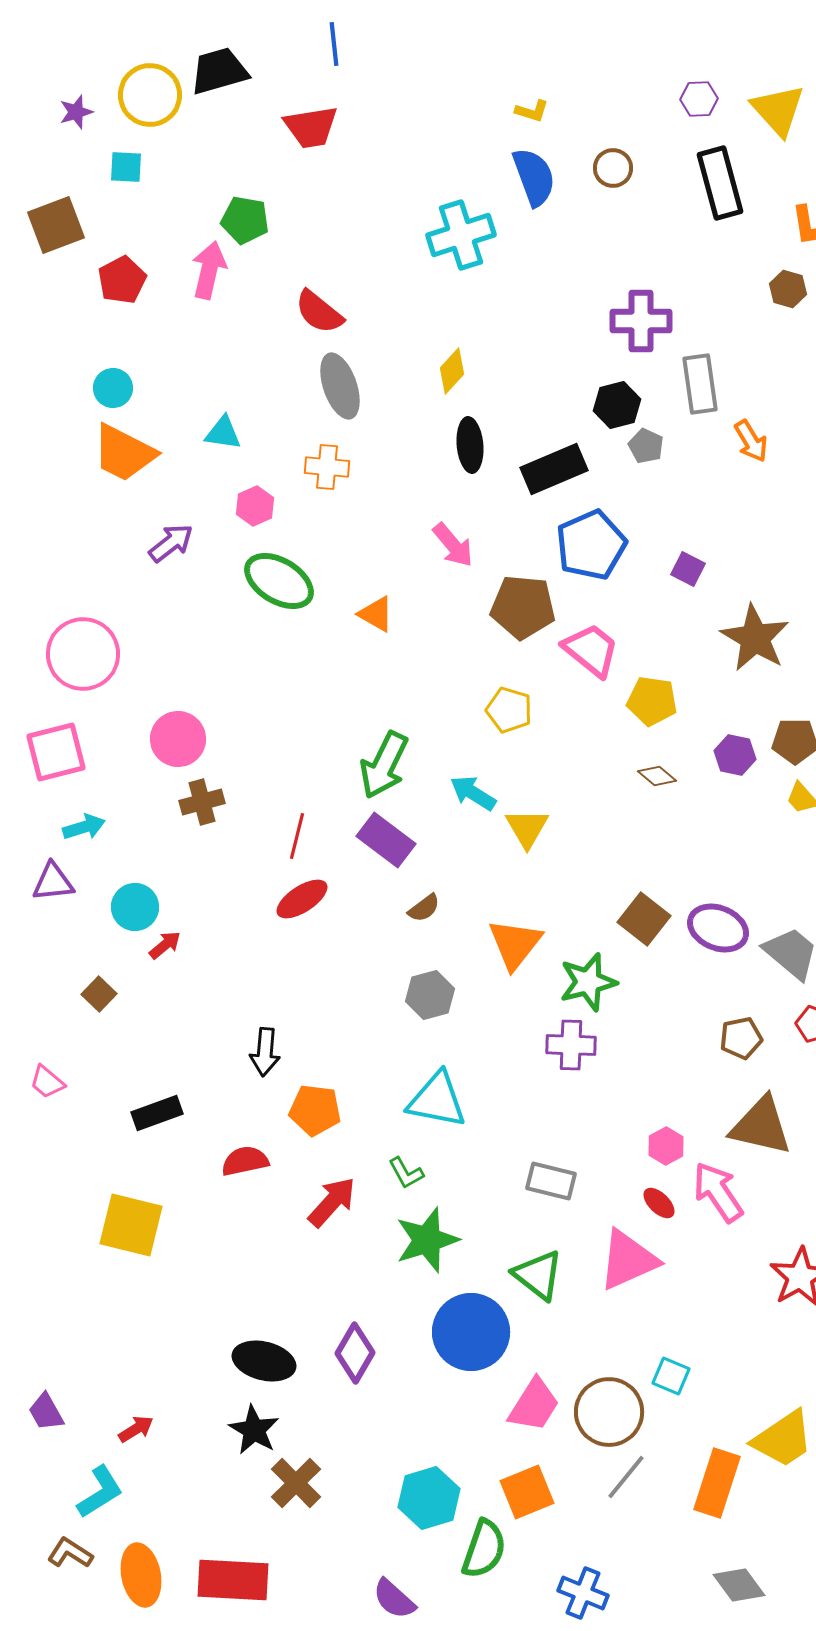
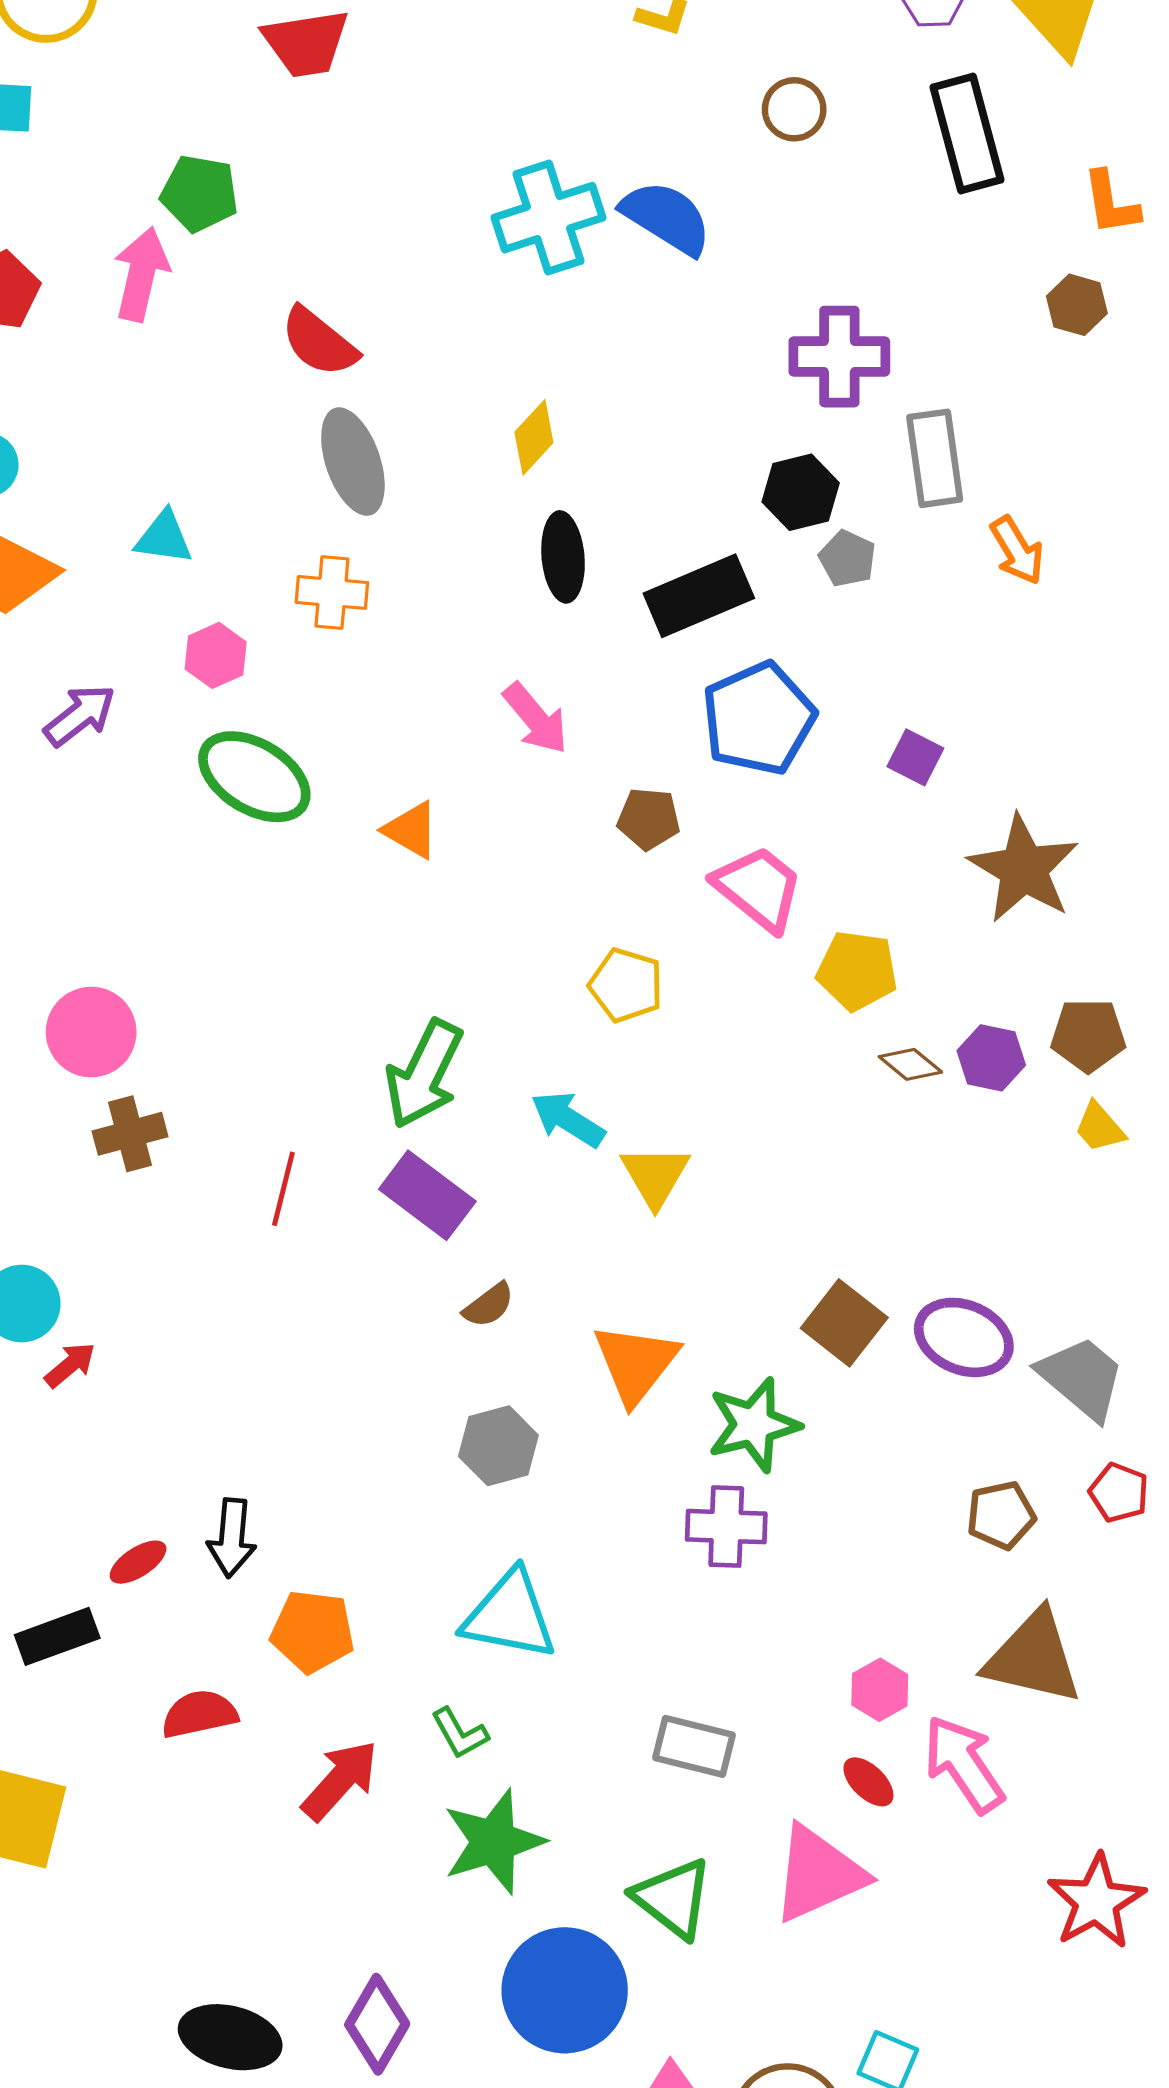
blue semicircle: (534, 177) -> (666, 218), moved, turned -38
brown pentagon: (523, 607) -> (649, 819), size x0.6
brown diamond: (657, 776) -> (910, 1064), moved
red ellipse: (302, 899) -> (138, 1562), moved, size x0.7

